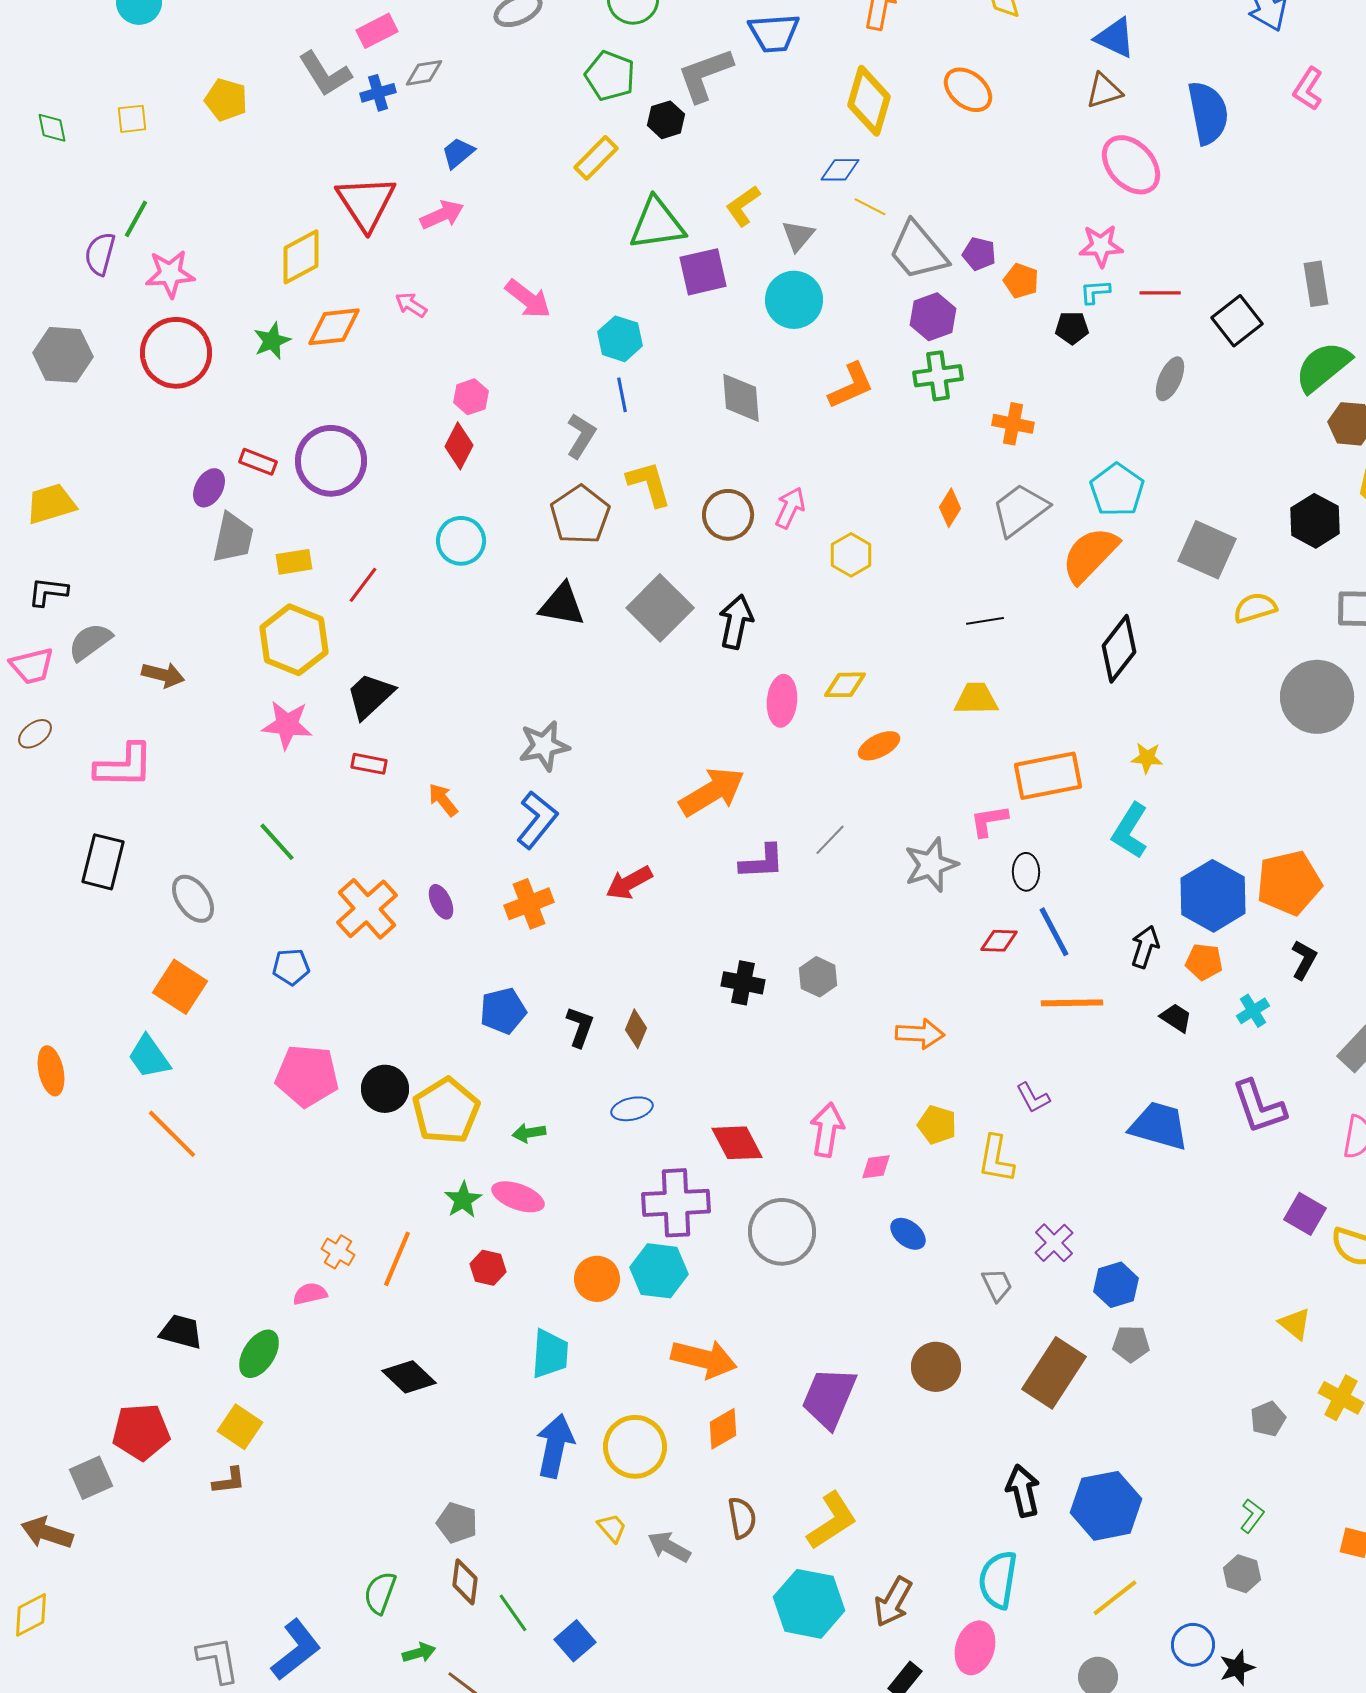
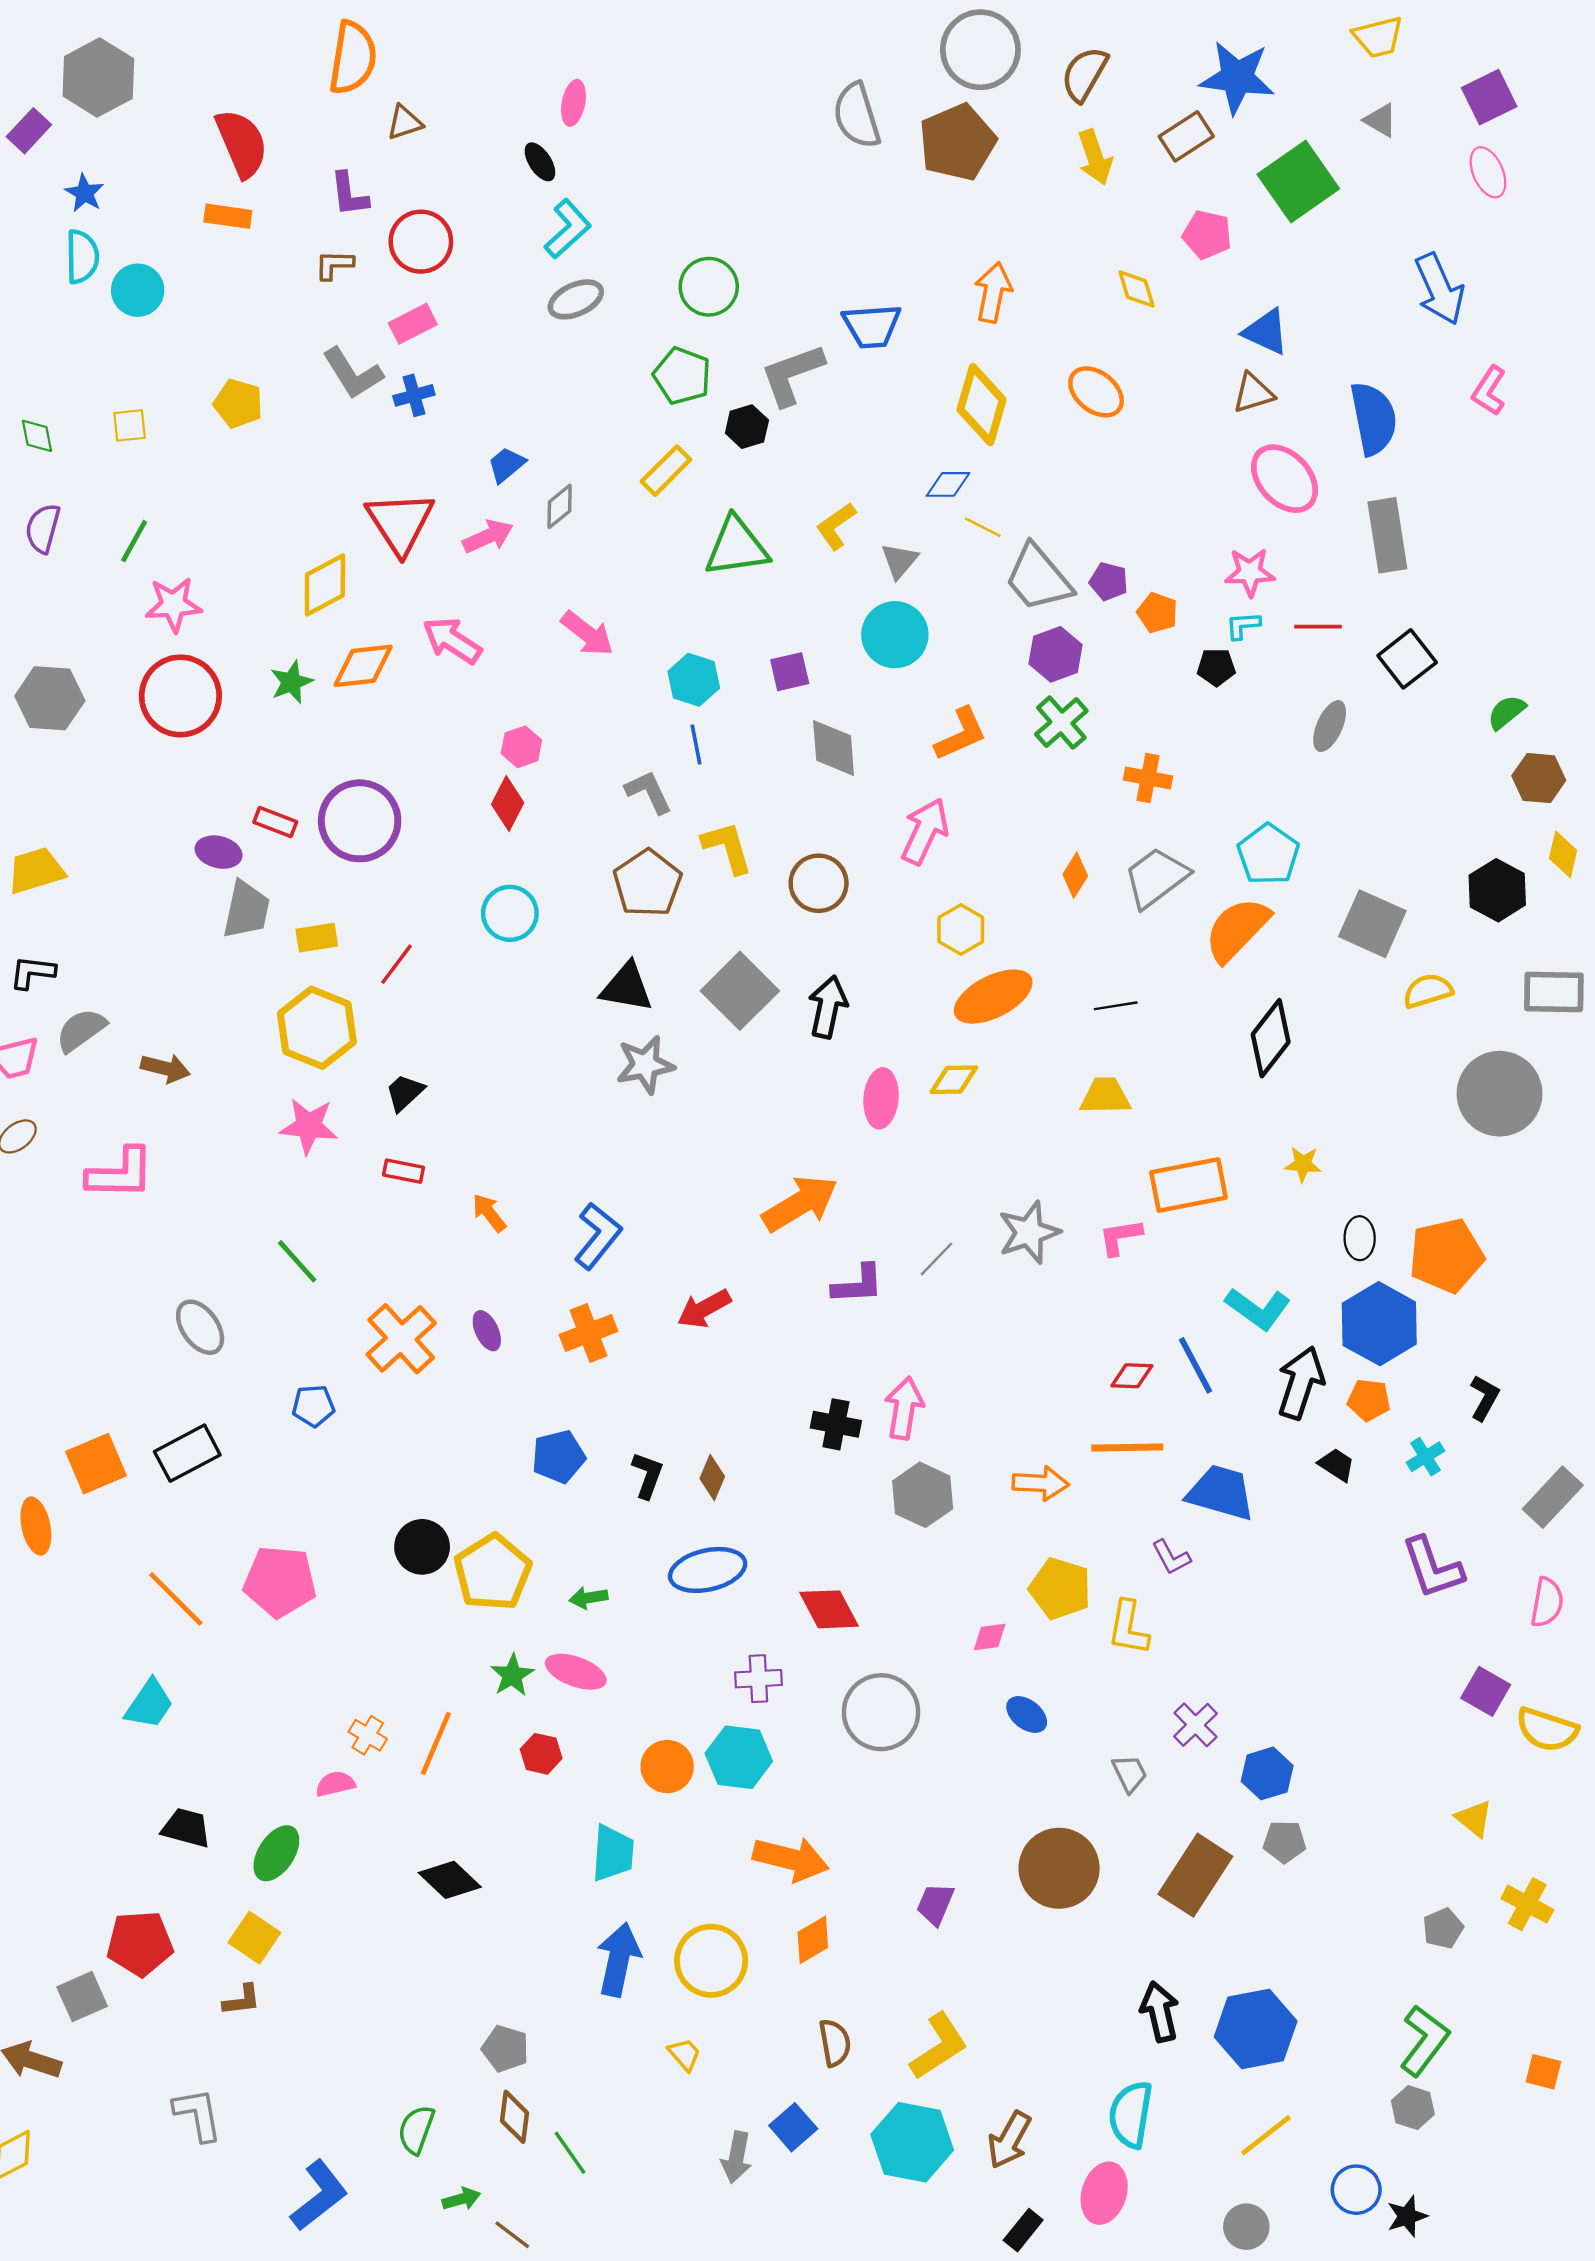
gray diamond: (424, 73) -> (560, 506), moved, turned -30
purple semicircle: (100, 254) -> (43, 528), moved
purple square: (703, 272) -> (790, 672), moved, size x0.7
gray rectangle: (1316, 284) -> (1387, 535), moved, size x1.4
pink arrow: (411, 305) -> (452, 640), size x1.6
green semicircle: (1323, 367) -> (1506, 712), size x0.6
green cross: (938, 376) -> (1061, 723), turned -33
gray L-shape: (581, 436) -> (649, 792), turned -57
purple ellipse: (209, 488) -> (219, 852), turned 75
pink arrow: (790, 508) -> (925, 831), moved, size x1.4
black trapezoid: (370, 696) -> (405, 1093), size x0.7
gray star: (544, 746) -> (645, 1065), moved
orange ellipse: (879, 746) -> (993, 997), moved, size x1.6
cyan L-shape: (1130, 831) -> (1258, 1309), moved, turned -86
black rectangle: (103, 862) -> (187, 1453), moved, turned 48
gray star: (931, 865) -> (1029, 1232), moved
black ellipse: (1026, 872) -> (1360, 1238), moved
orange pentagon: (1289, 883) -> (1446, 1256), moved
black arrow: (1145, 947) -> (1301, 1383), size x1.5
gray hexagon: (818, 977) -> (923, 1495), moved, size x1.4
orange square: (180, 987) -> (96, 1464), moved, turned 34
orange line: (1072, 1003) -> (1127, 1447), moved
cyan trapezoid: (149, 1057) -> (149, 1704), moved, turned -111
pink pentagon: (307, 1076) -> (280, 1582), moved
blue ellipse: (632, 1109) -> (708, 1570), size x1.6
yellow pentagon: (937, 1125) -> (1060, 1588), size x1.4
blue trapezoid: (1159, 1126) -> (1221, 1493), moved
pink arrow: (827, 1130) -> (904, 1408), moved
purple cross: (676, 1203) -> (758, 1679), size x0.6
brown circle: (936, 1367) -> (1059, 1868), size x1.4
purple trapezoid: (829, 1398) -> (935, 1904), size x0.6
green L-shape: (1252, 1516) -> (1424, 2041), size x1.8
gray arrow: (669, 1547) -> (736, 2157), moved, turned -108
blue square: (575, 1641) -> (793, 2127), moved
gray L-shape: (218, 1660) -> (198, 2115), moved

